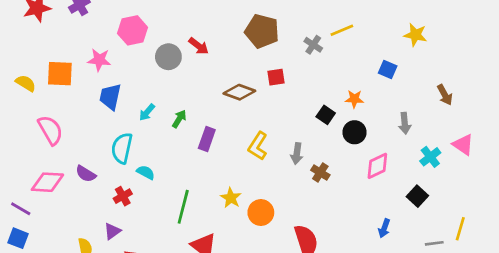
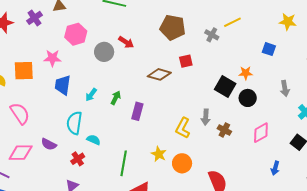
black square: (326, 115) -> (225, 87), size x1.5
yellow L-shape: (258, 146) -> (183, 128), moved
pink diamond: (377, 166) -> (261, 133), moved

